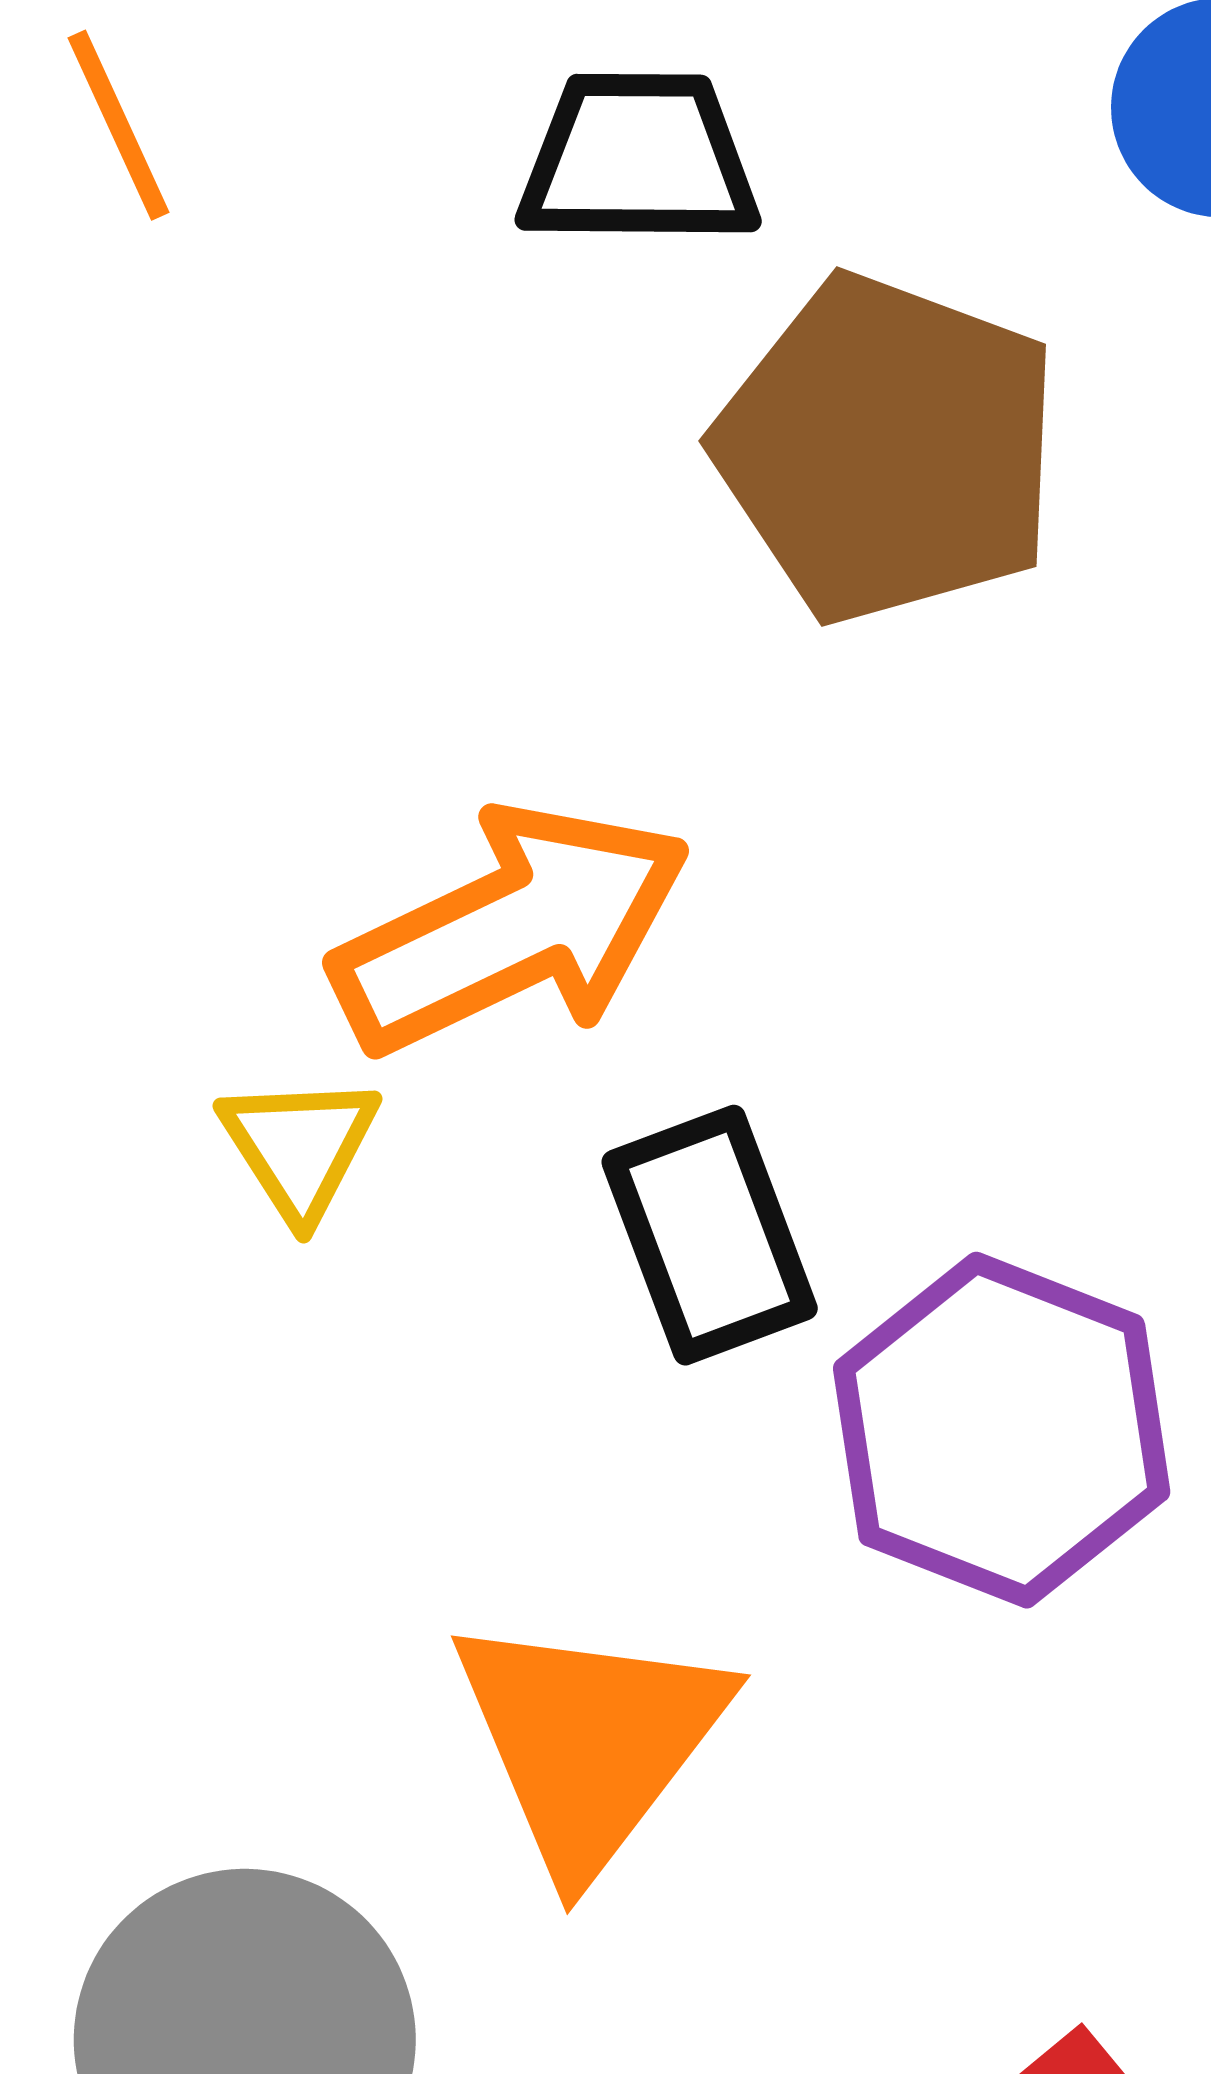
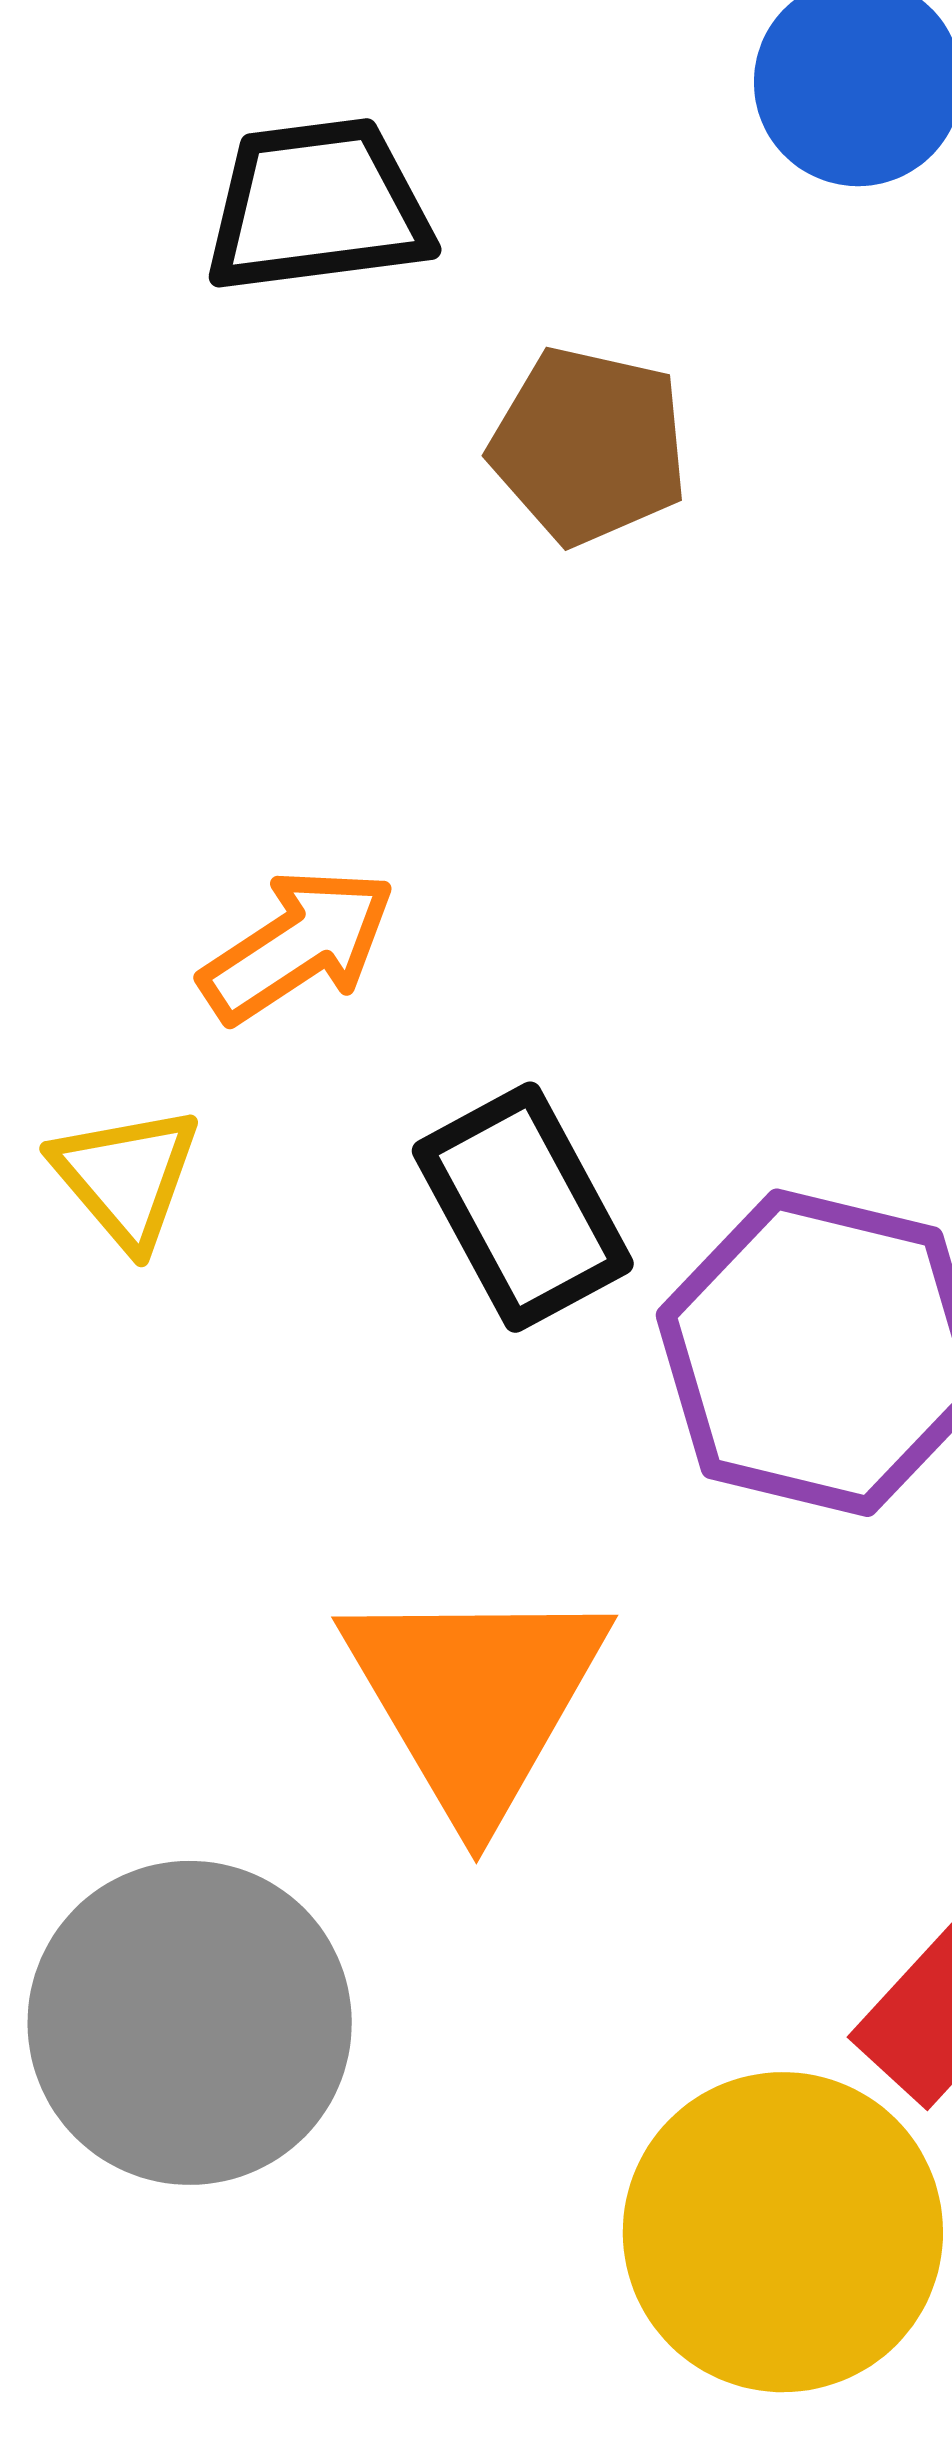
brown pentagon: (888, 449) -> (589, 446), size x0.6
orange arrow: (512, 929) -> (298, 945), size x0.6

